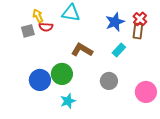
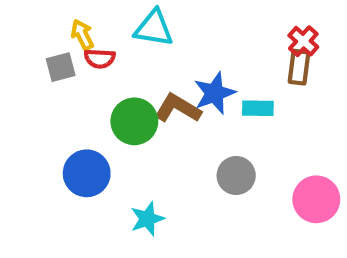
blue star: (115, 22) -> (214, 93), moved
cyan rectangle: (119, 50) -> (258, 108), turned 48
green circle: (62, 74) -> (134, 121), moved

